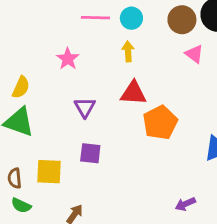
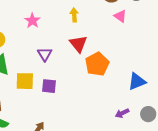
red triangle: (133, 93) -> (78, 44), turned 48
yellow square: (49, 172) -> (25, 81), moved
purple arrow: (185, 204) -> (122, 113), moved

